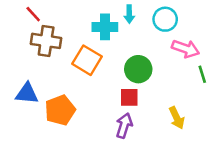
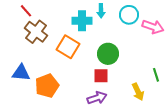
brown cross: (46, 41) -> (36, 32), turned 30
pink arrow: (186, 49) -> (153, 27), moved
green line: (202, 74) -> (156, 75), moved
purple arrow: (124, 126) -> (97, 98), turned 54

